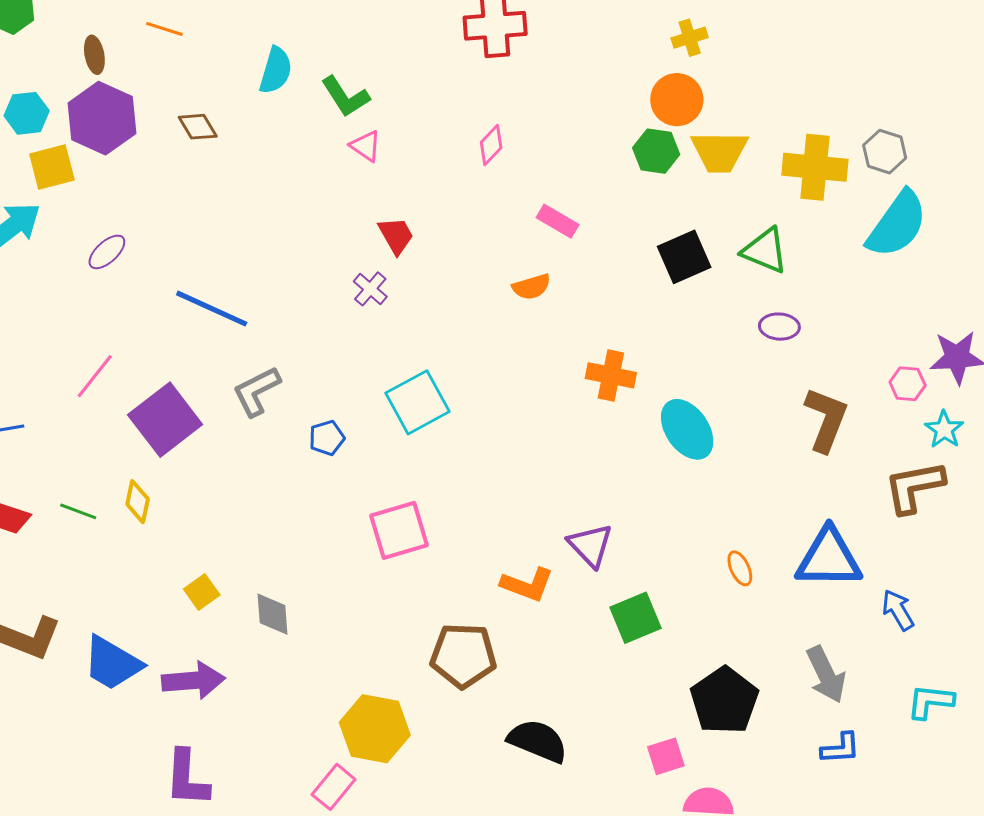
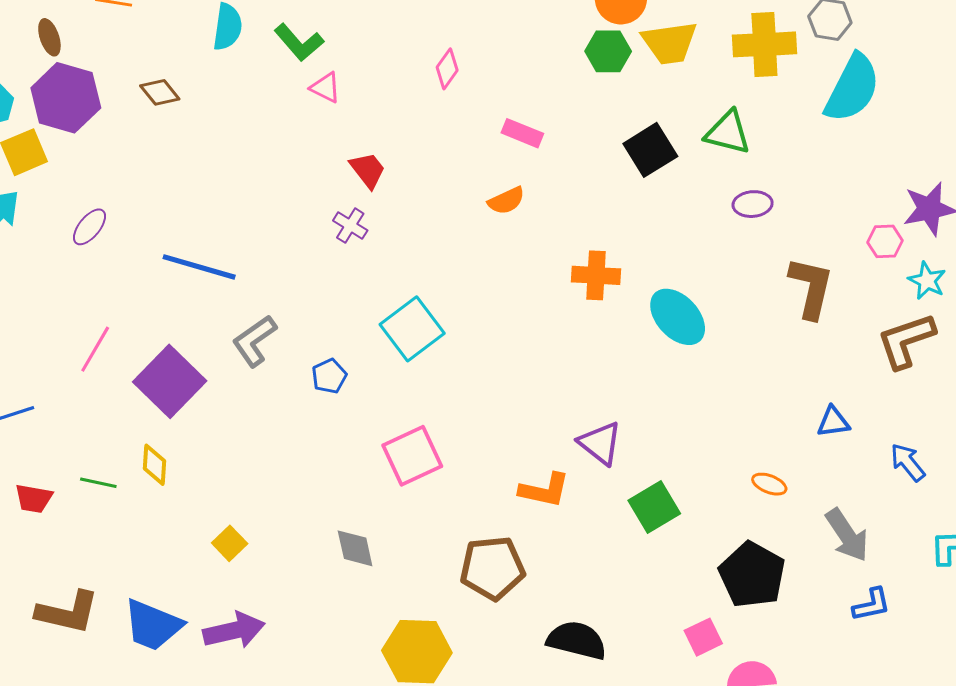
blue triangle: (829, 558) -> (833, 422), size x0.5
orange ellipse: (740, 568) -> (769, 484), moved, turned -36
gray diamond: (273, 614) -> (355, 548), moved

